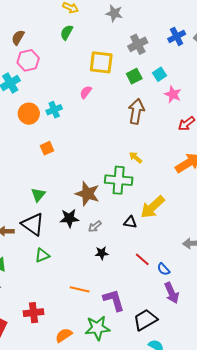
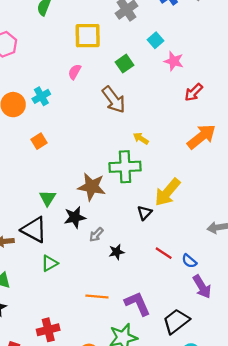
green square: (134, 76) -> (125, 64), moved
brown arrow: (136, 111) -> (114, 100), moved, turned 140
green triangle: (38, 195) -> (47, 198), moved
black triangle: (130, 222) -> (144, 213), turned -48
gray arrow: (95, 226) -> (96, 235), moved

